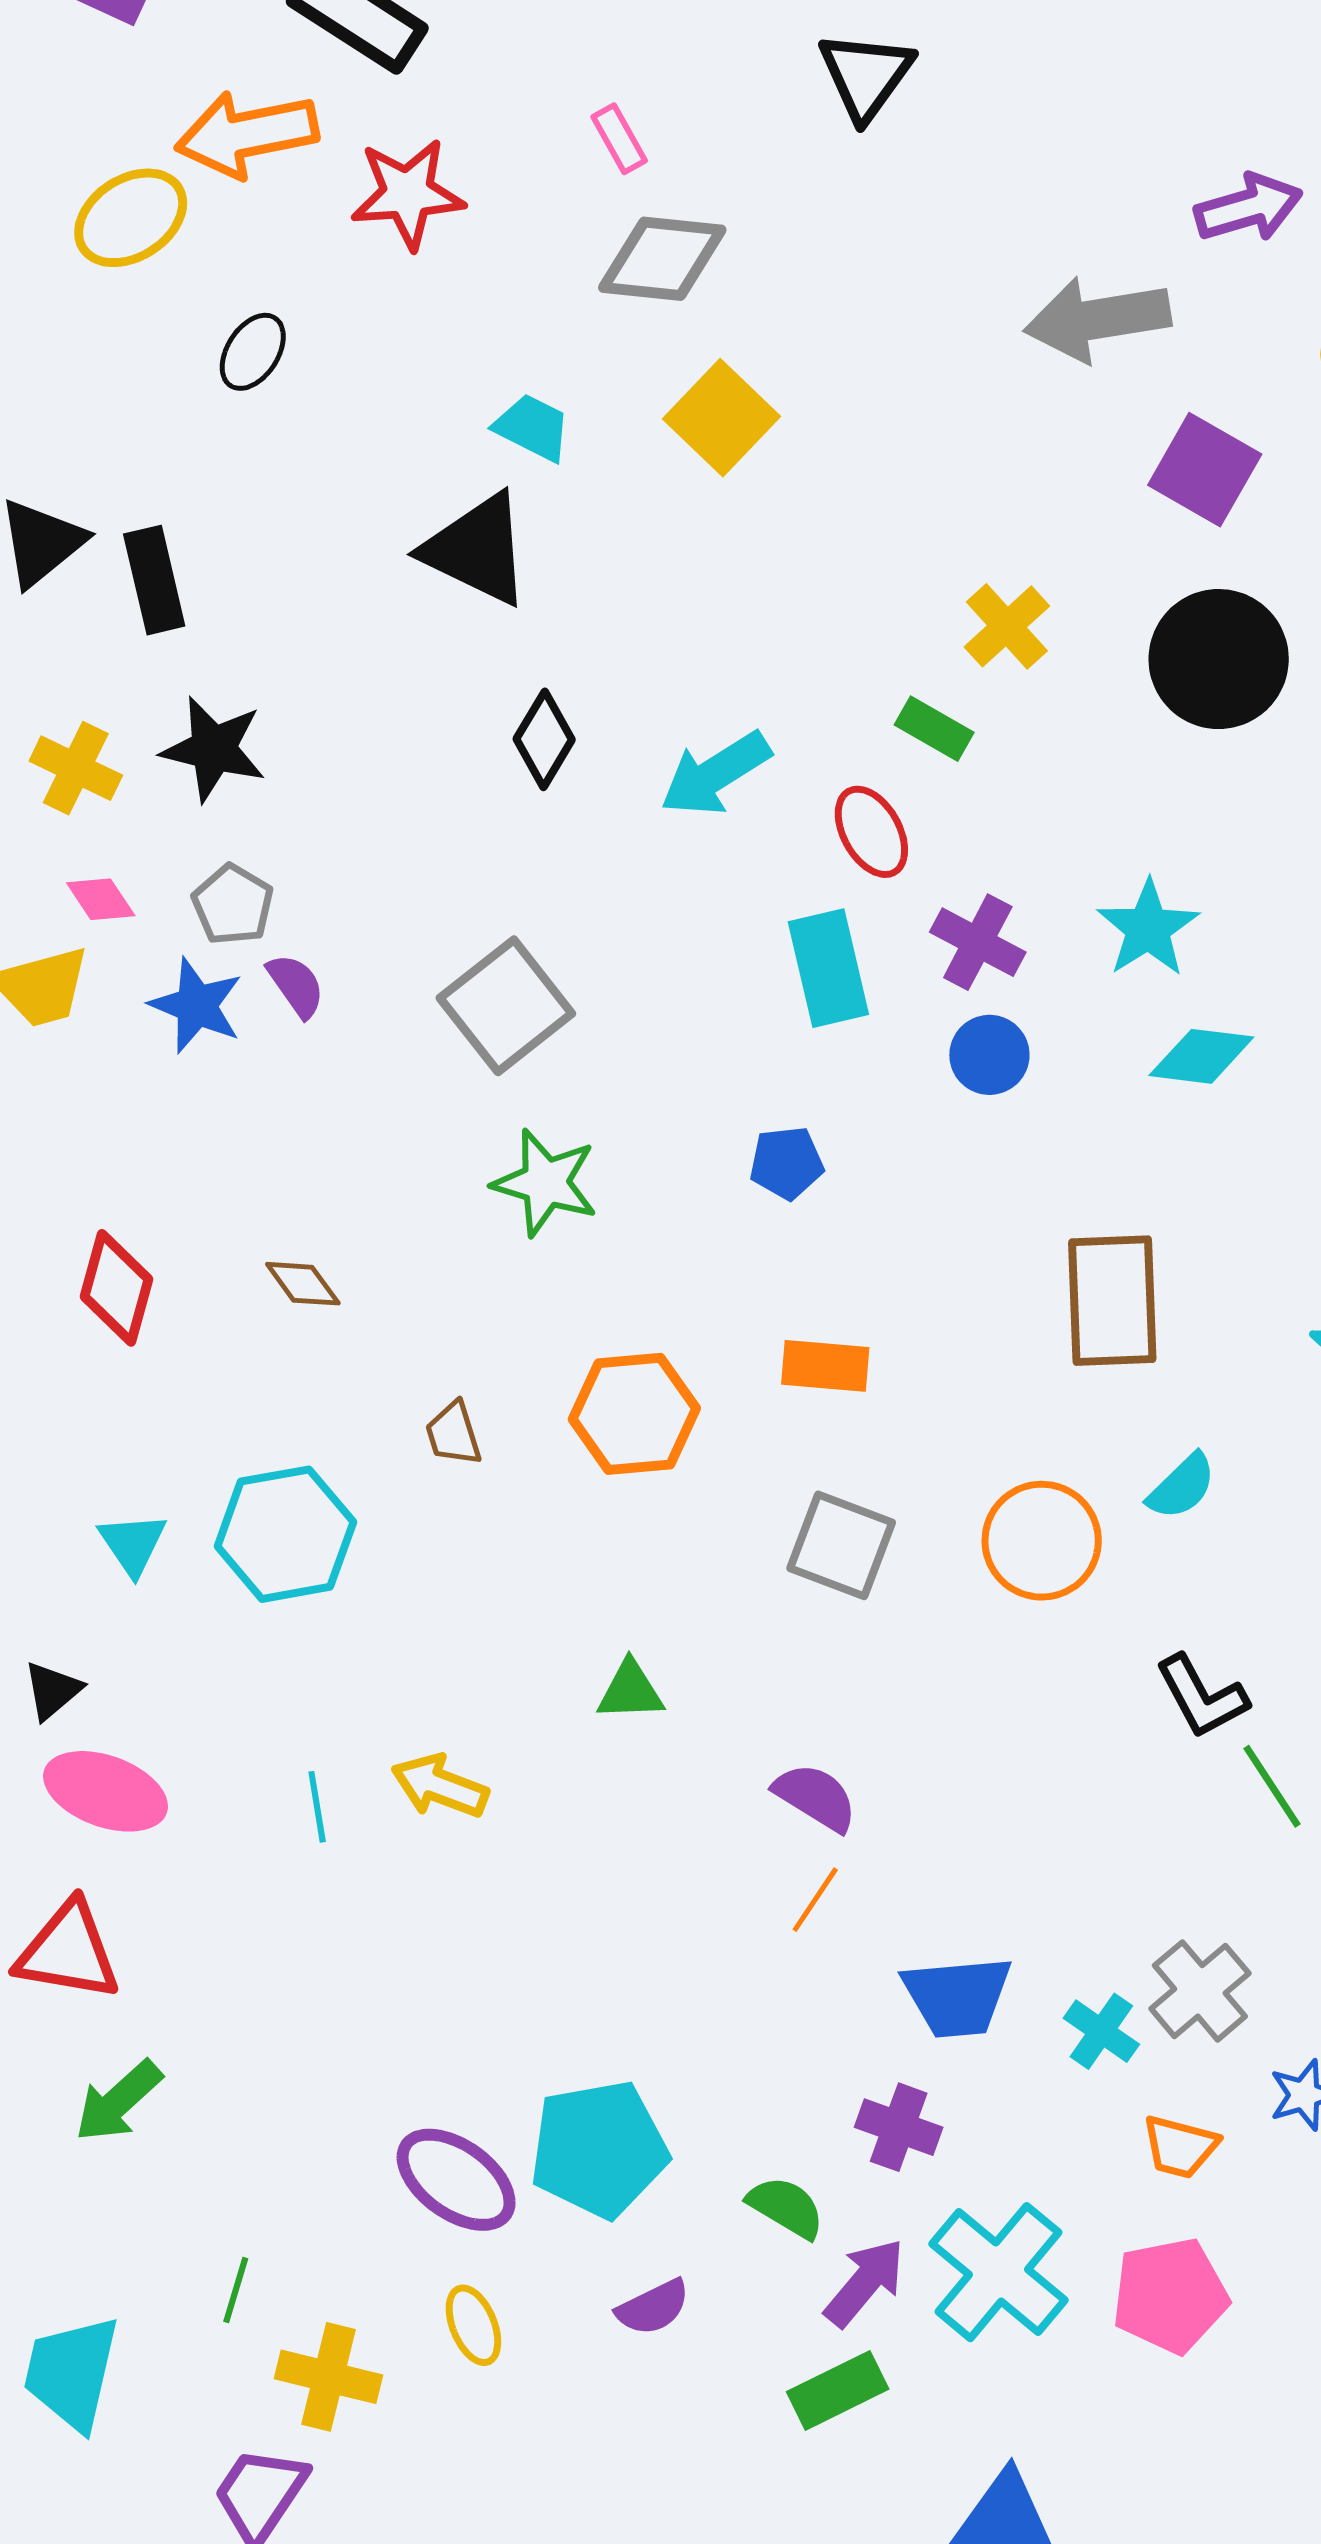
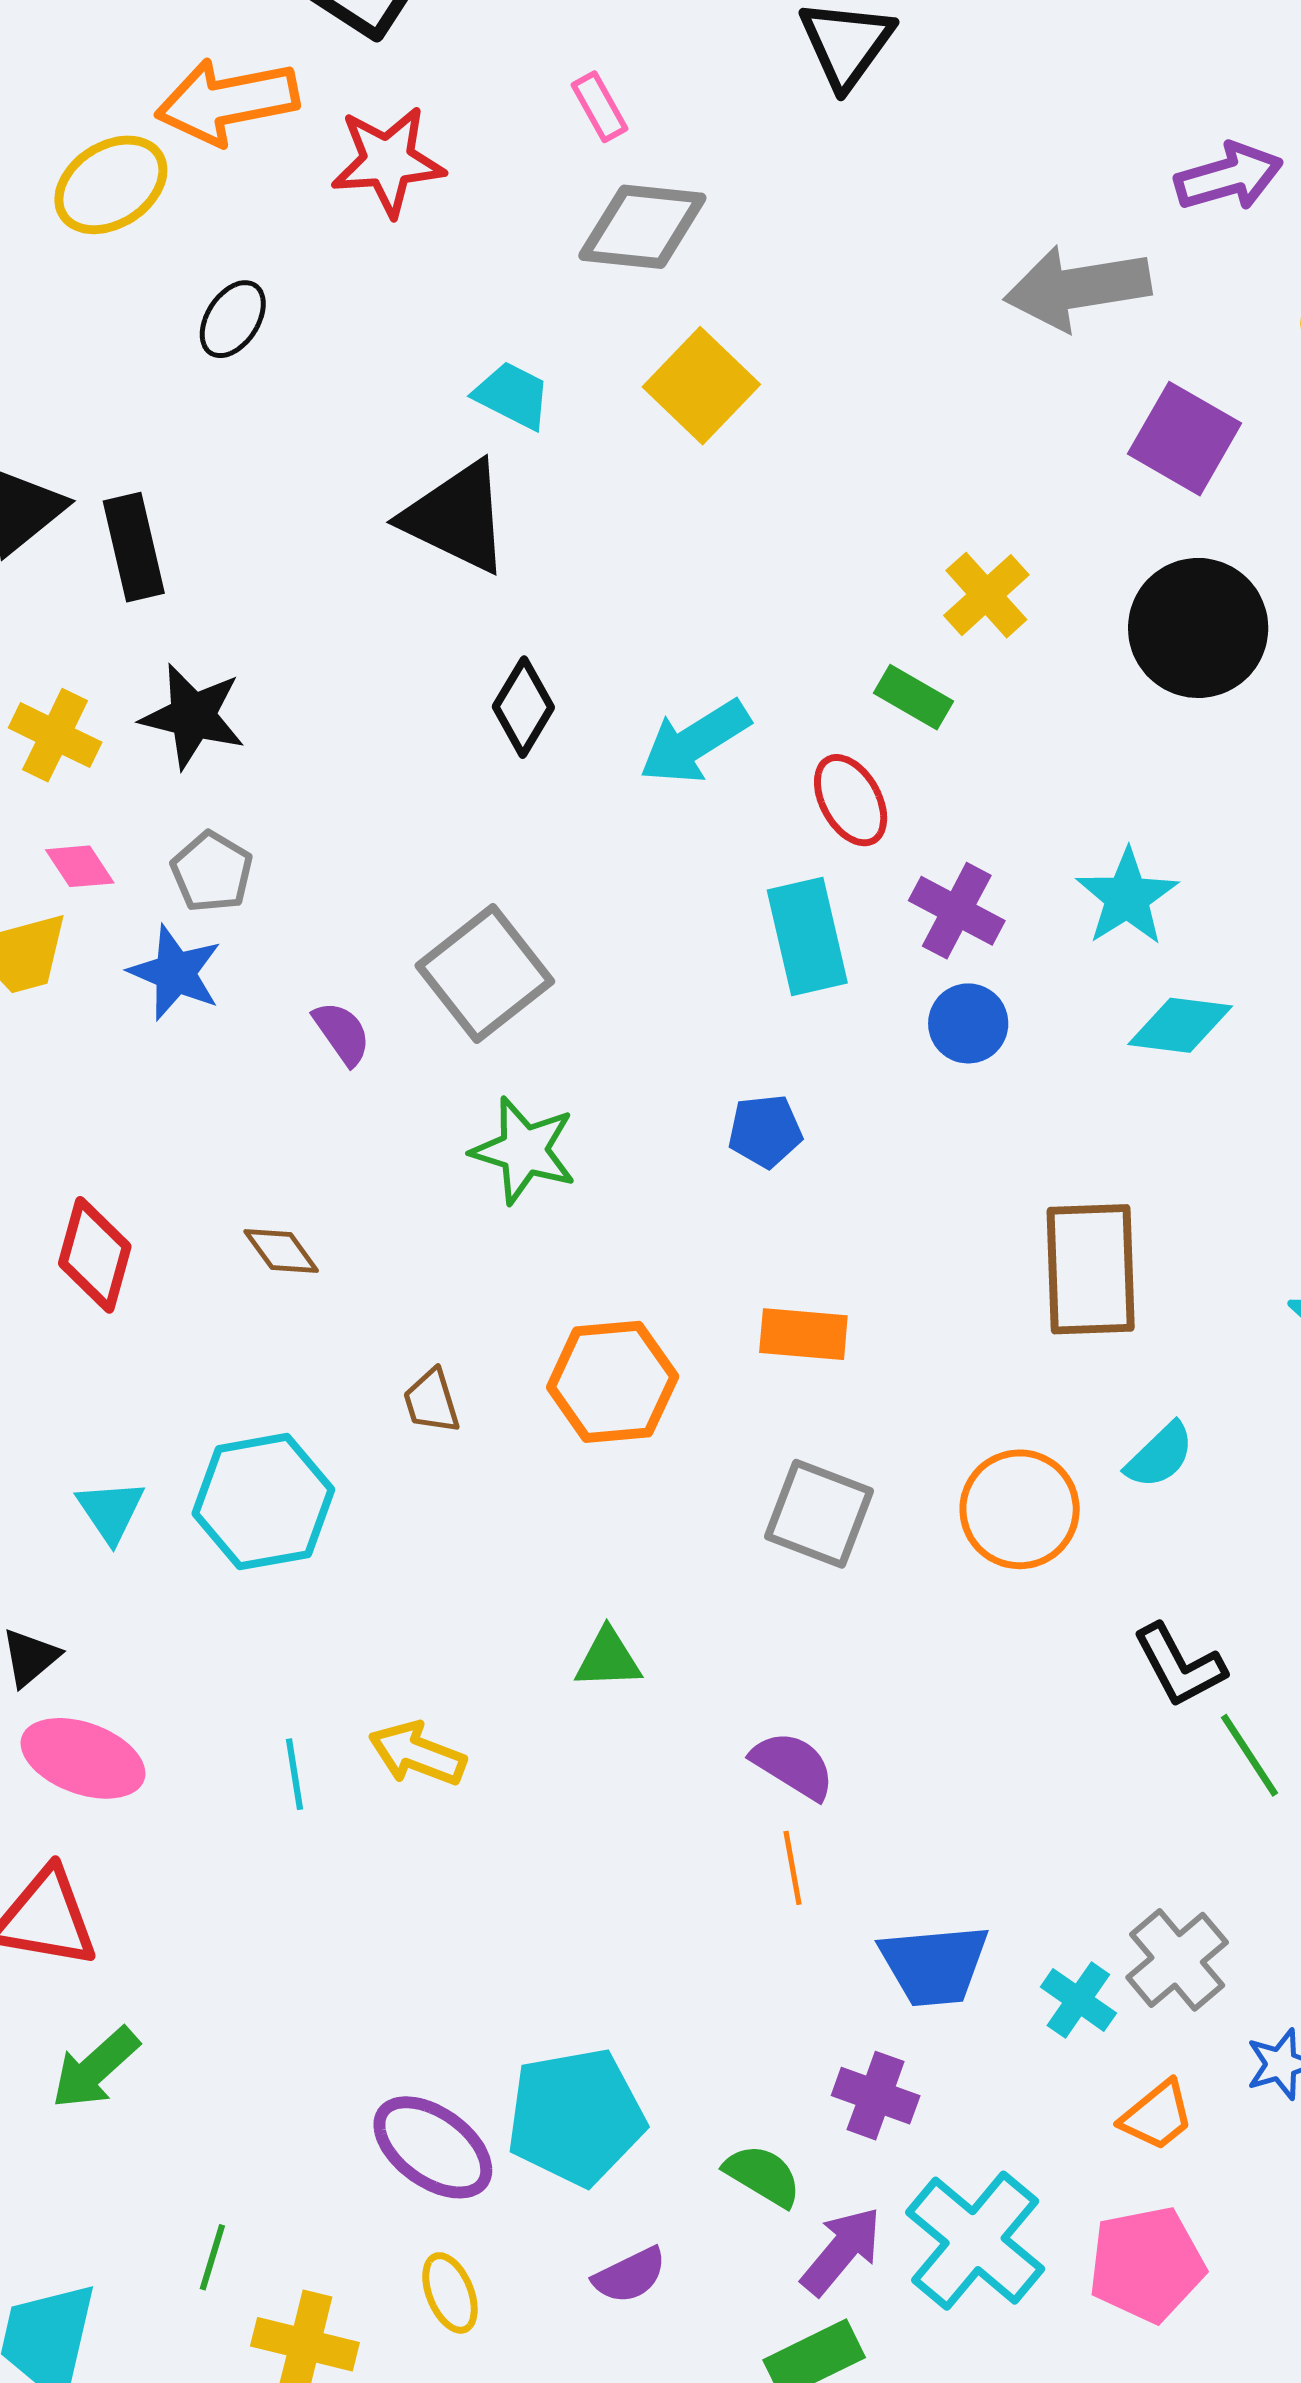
purple semicircle: (296, 985) -> (342, 1033), moved
orange line: (815, 1900) -> (792, 1868), turned -44
orange trapezoid: (1180, 2147) -> (1157, 2116), turned -54

